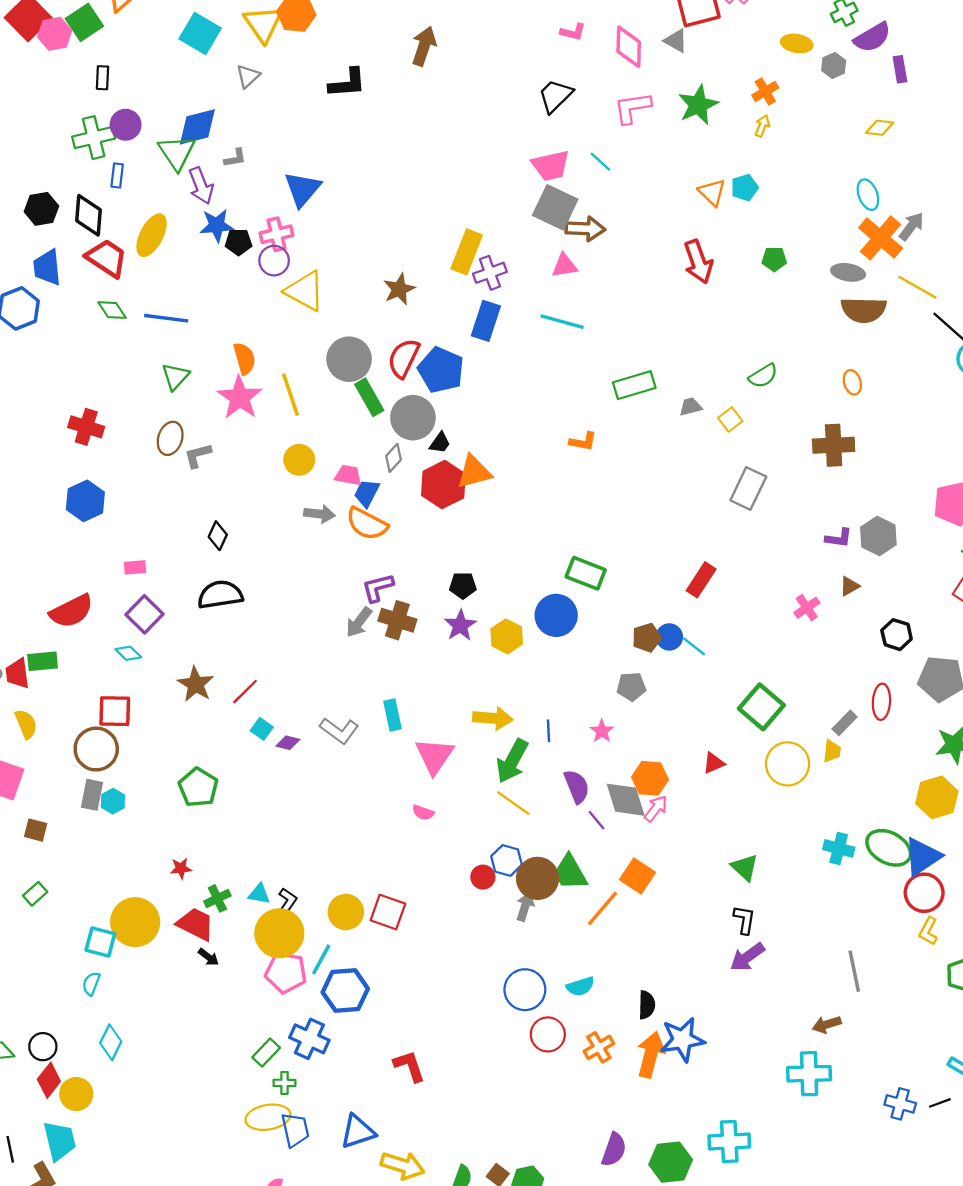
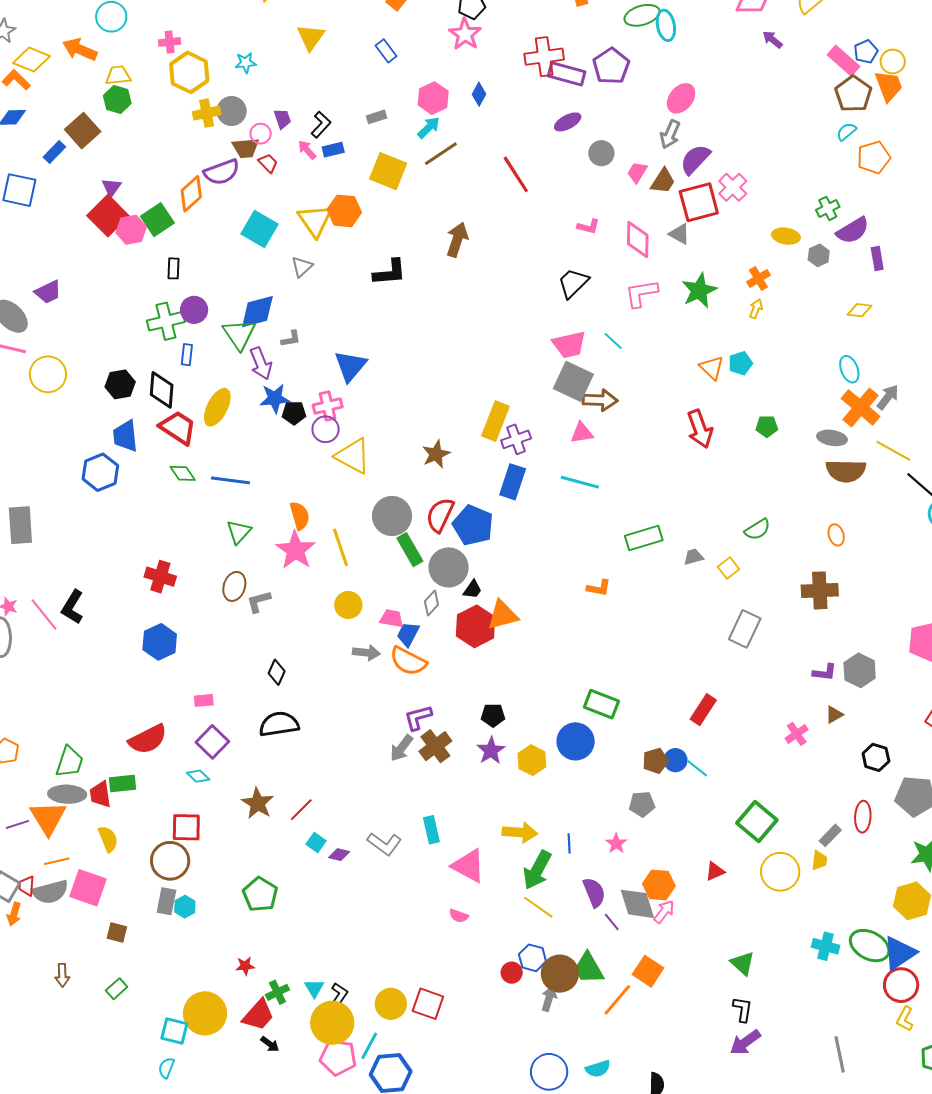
brown cross: (397, 620) -> (435, 746), turned 36
pink triangle: (434, 756) -> (469, 866), turned -36
cyan triangle: (259, 894) -> (314, 988), turned 50
red trapezoid: (196, 924) -> (258, 1015), turned 105

